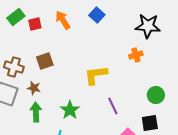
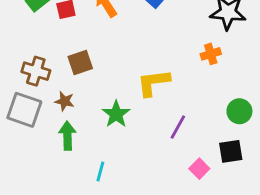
purple line: (113, 106) -> (178, 127), turned 54
green star: (70, 110) -> (116, 114), moved

